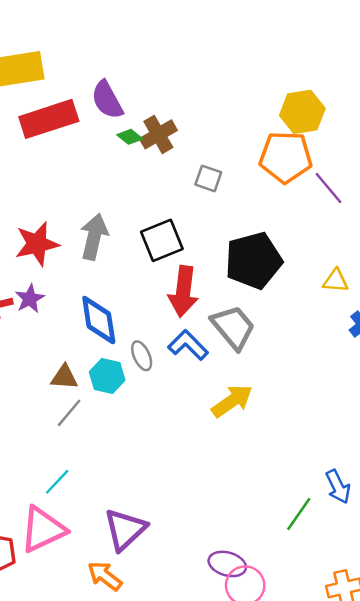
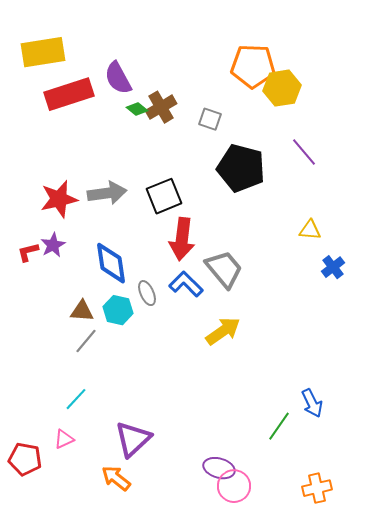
orange pentagon: (286, 157) -> (253, 66), moved
gray square: (208, 178) -> (210, 119), moved
gray arrow: (94, 237) -> (107, 193), turned 69
black pentagon: (253, 261) -> (241, 168), moved, turned 30
pink triangle: (43, 529) -> (64, 439), size x0.5

